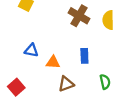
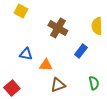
brown cross: (79, 16) -> (58, 28), moved
blue rectangle: (84, 56) -> (81, 51), moved, turned 40

